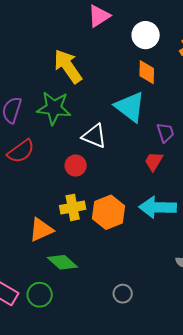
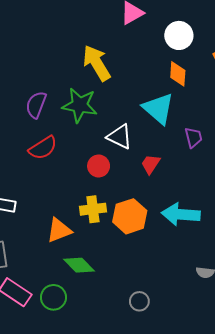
red trapezoid: (154, 161) -> (151, 164), moved

